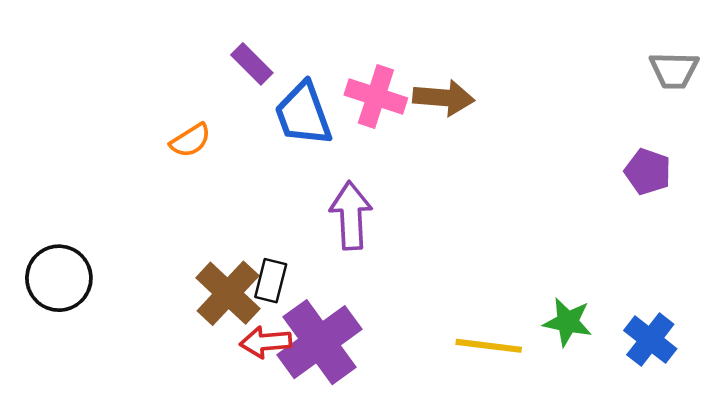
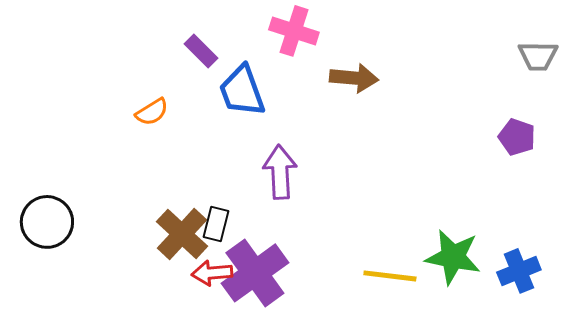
pink cross: (376, 96) -> (294, 31), moved
green star: (568, 322) -> (453, 257), size x1.4
blue cross: (650, 340) -> (519, 271), turned 30

